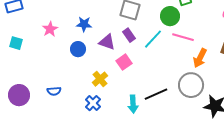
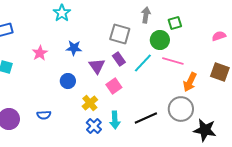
purple triangle: (107, 42) -> (97, 66), turned 36
blue circle: (78, 49) -> (68, 81), moved
blue cross: (93, 103) -> (94, 126), moved
cyan arrow: (133, 104) -> (115, 120), moved

